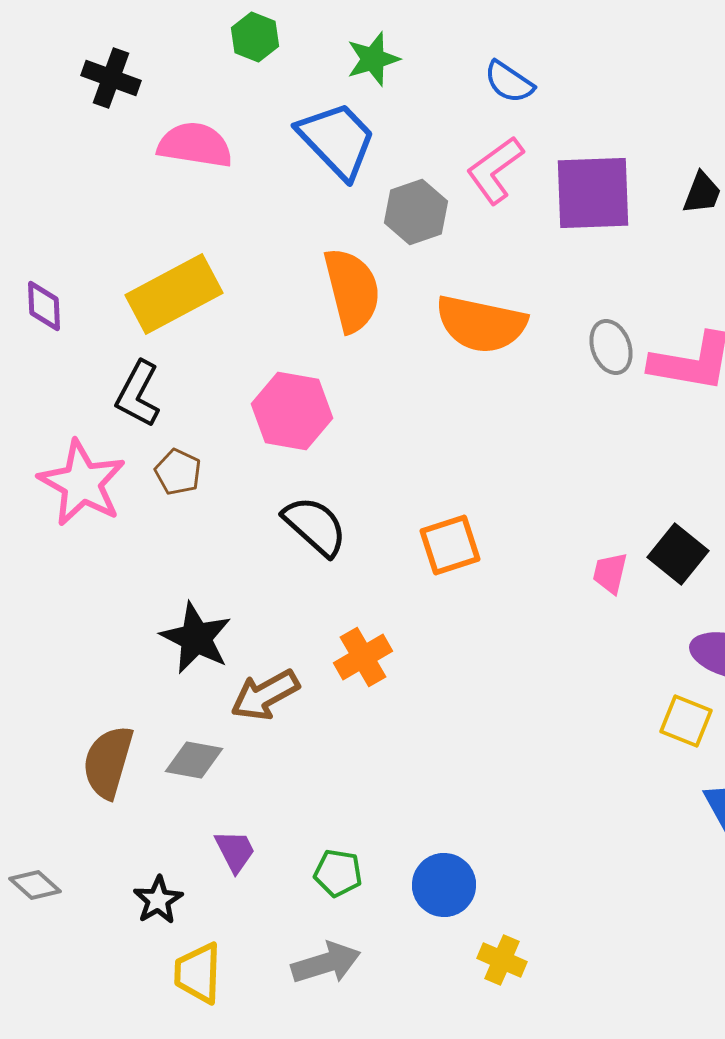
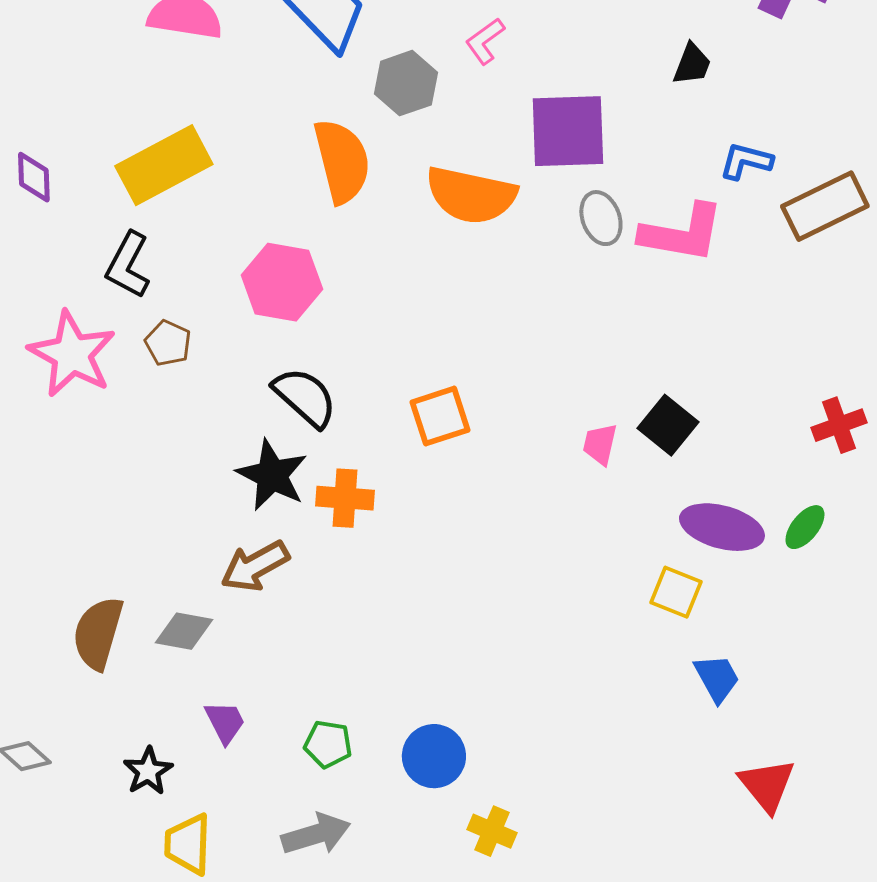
pink L-shape: (495, 170) -> (485, 41), size x0.7
purple square: (593, 193) -> (568, 131), moved
black star: (196, 638) -> (272, 475), moved
orange cross: (363, 657) -> (345, 498), moved, turned 34

